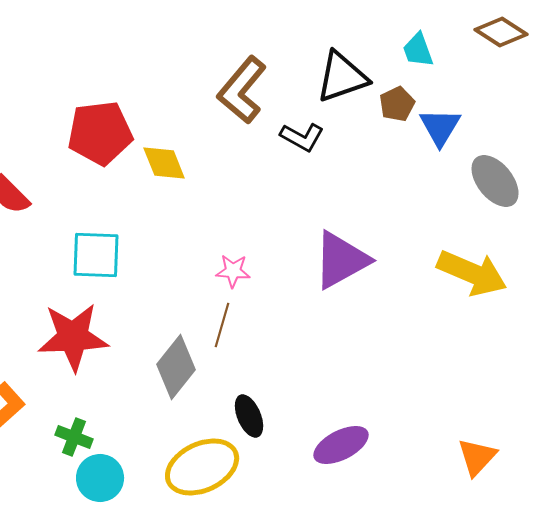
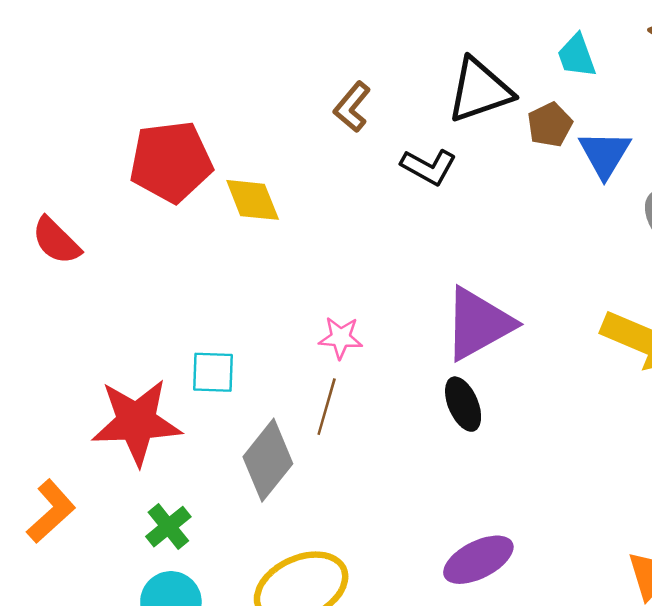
brown L-shape: (242, 90) -> (352, 107), size x0.6
cyan square: (96, 255) -> (213, 372), moved, size x0.7
black ellipse: (249, 416) -> (463, 404), moved
green cross: (74, 437) -> (168, 527), moved, turned 30

